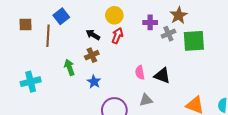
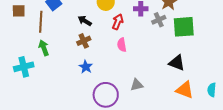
red arrow: (117, 36) -> (118, 22), moved
green arrow: (69, 67) -> (44, 48), moved
pink semicircle: (140, 72) -> (122, 45), moved
black triangle: (162, 76) -> (177, 63), moved

